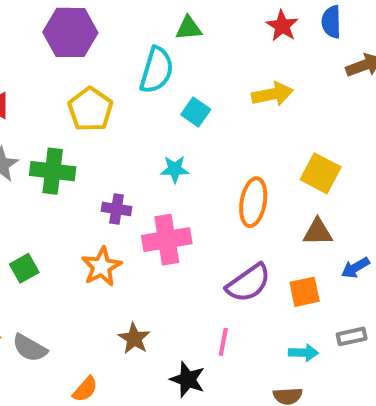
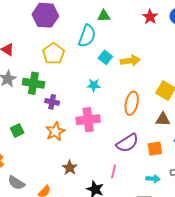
yellow arrow: (272, 94) -> (130, 61), moved
purple cross: (117, 209) -> (52, 102), moved
gray semicircle: (30, 348) -> (16, 183), moved

